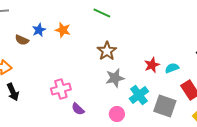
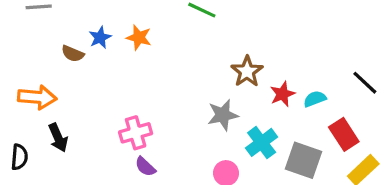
brown star: (107, 51) -> (247, 71), moved
purple semicircle: (78, 109) -> (145, 167), moved

